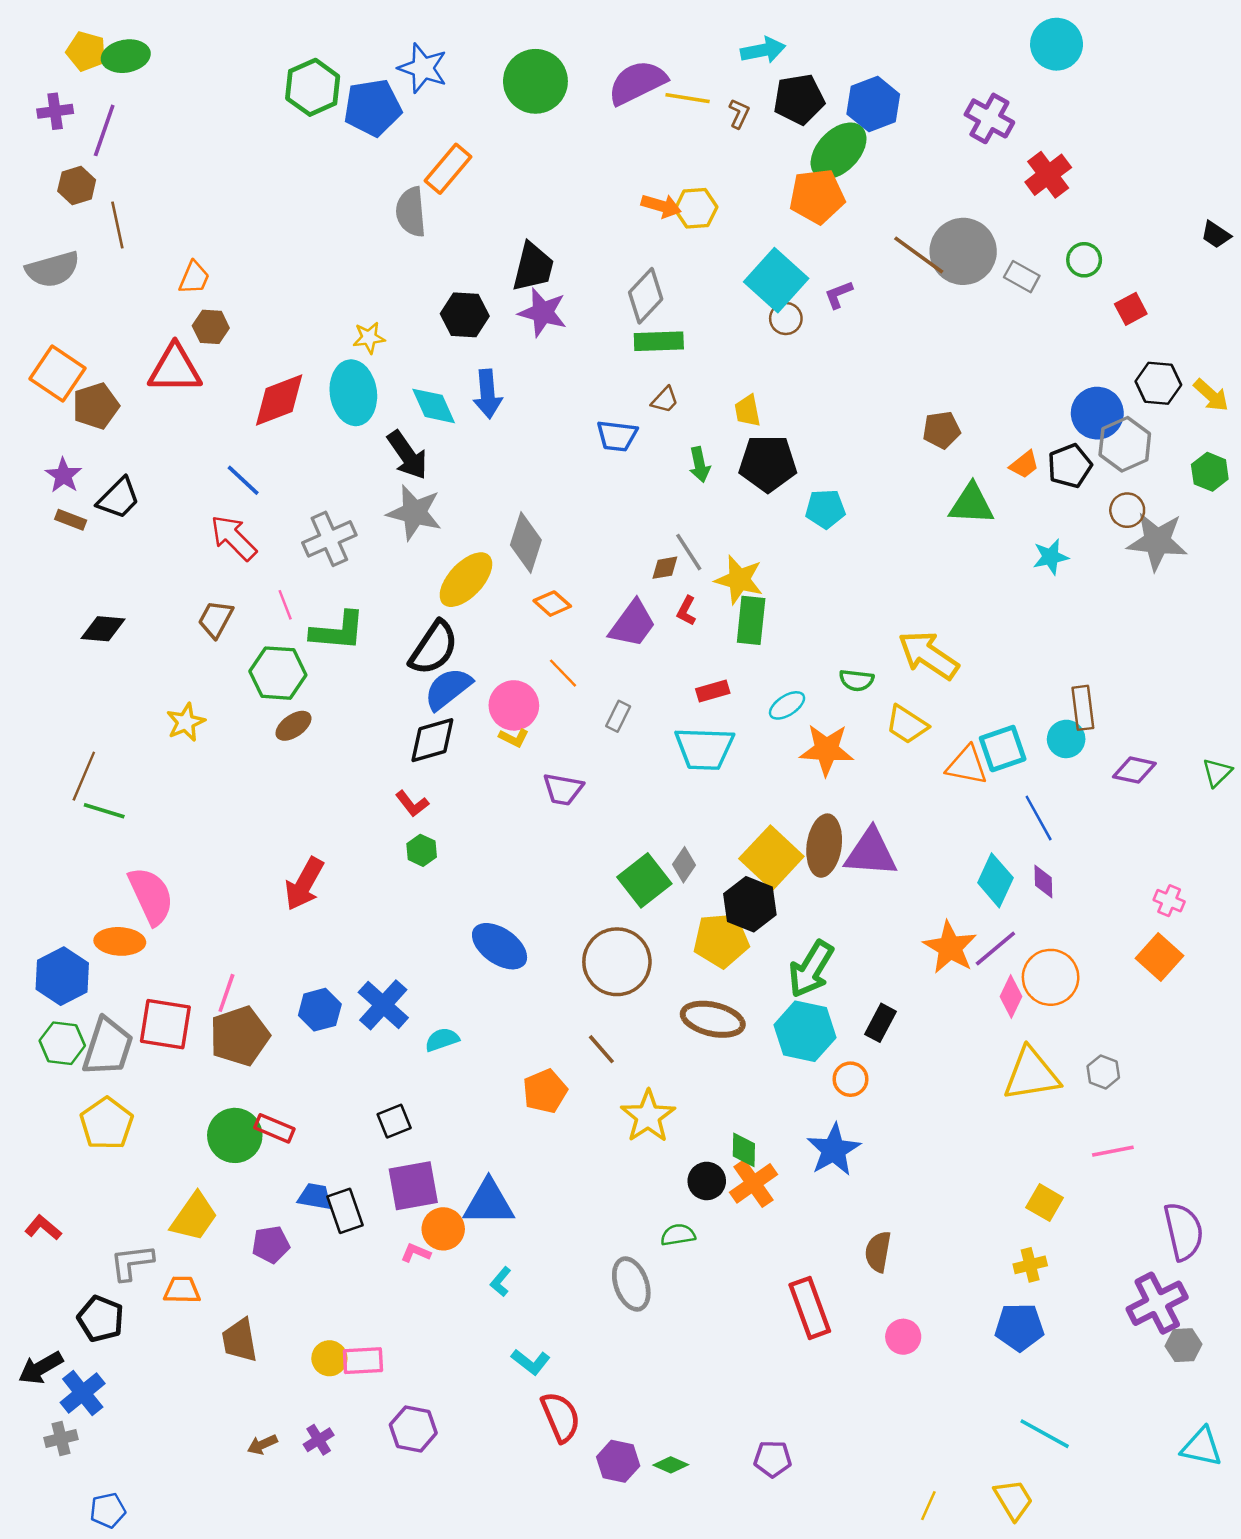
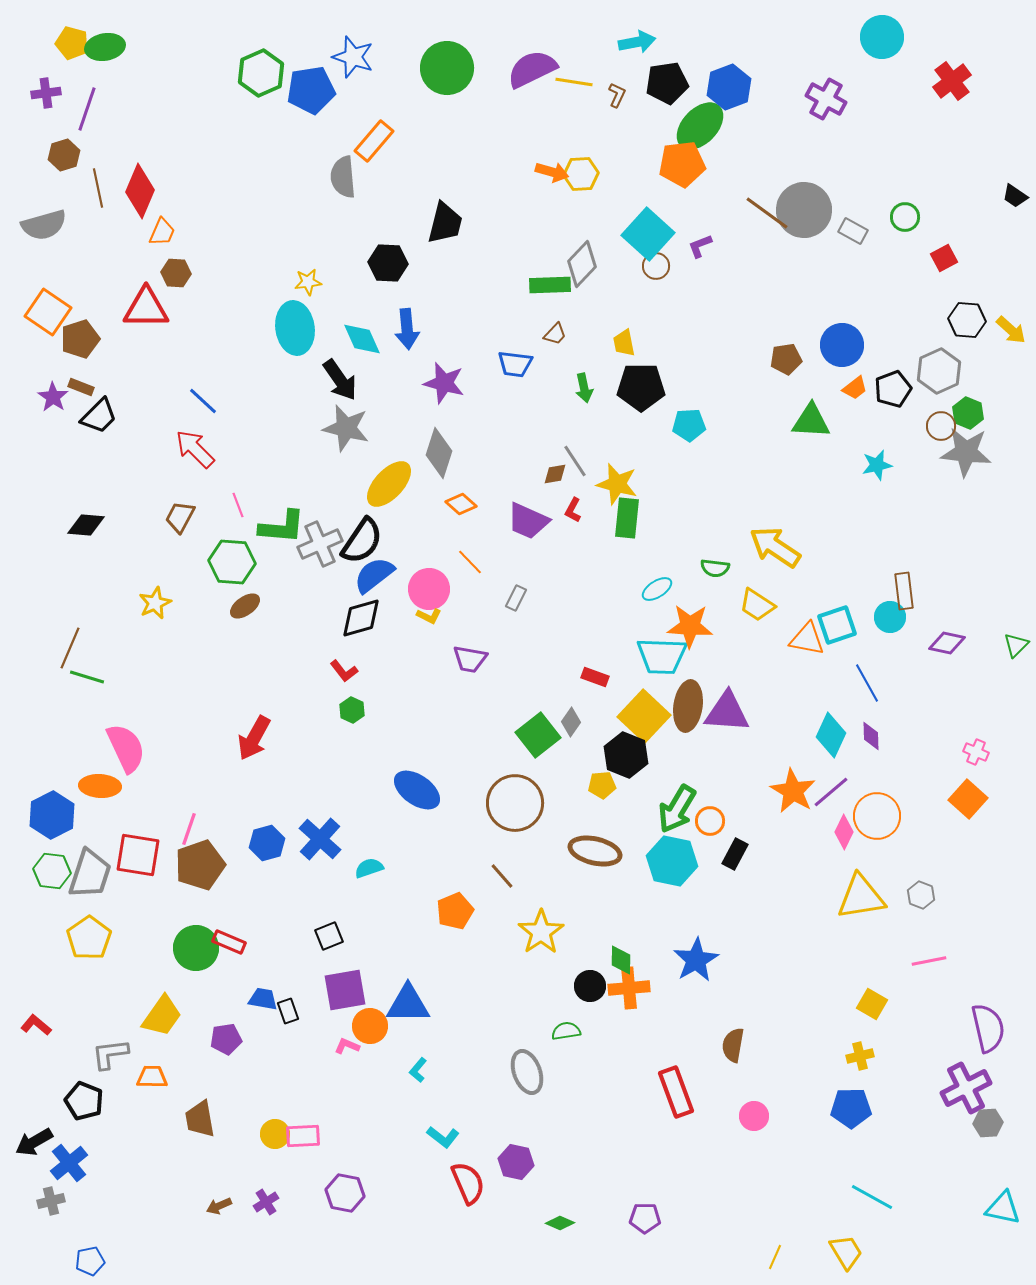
red cross: (1048, 175) -> (952, 81), moved
gray diamond: (646, 296) -> (582, 264), moved
purple star: (543, 313) -> (444, 383), moved
red diamond: (279, 400) -> (140, 191), moved, turned -46
blue circle: (1097, 413) -> (842, 345), moved
green hexagon: (1210, 472) -> (968, 413), moved
brown rectangle: (71, 520) -> (81, 387), moved
gray cross: (329, 539) -> (320, 544), moved
purple trapezoid: (632, 624) -> (528, 521), turned 78
red rectangle: (713, 691) -> (595, 677), moved, turned 36
cyan trapezoid: (704, 749) -> (662, 656), moved
yellow pentagon: (721, 940) -> (602, 785), size x0.6
orange circle: (850, 1079) -> (710, 821), moved
orange cross: (753, 1183) -> (629, 988), turned 30
black rectangle: (345, 1211) -> (288, 1011), size x0.7
purple hexagon: (618, 1461) -> (516, 1162), moved

